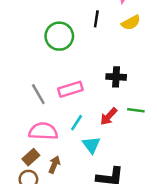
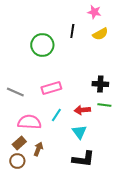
black cross: (116, 77) -> (100, 84), moved
gray line: (38, 94) -> (15, 92), moved, turned -36
red arrow: (109, 116) -> (82, 110), turned 42
cyan triangle: (91, 145) -> (79, 132), moved

